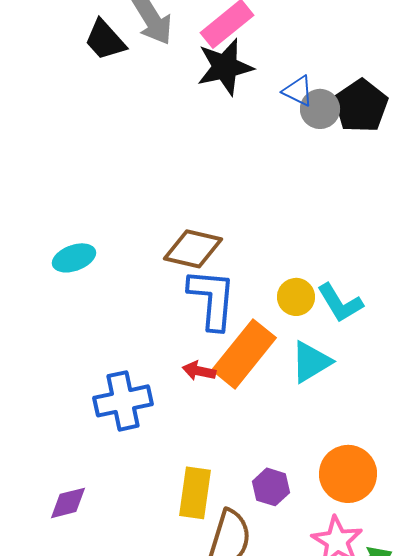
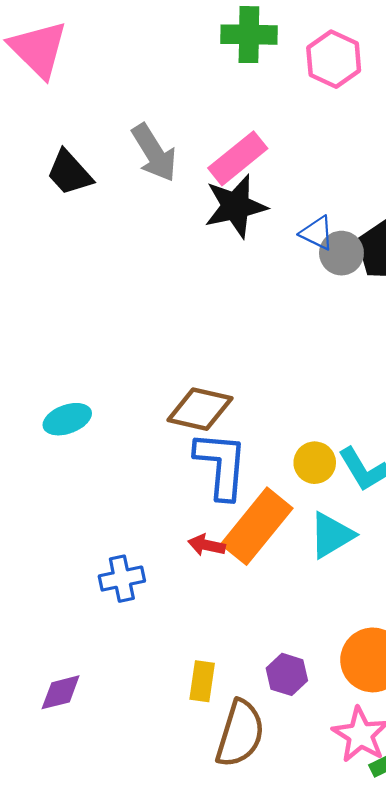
black trapezoid: (105, 40) -> (69, 173), moved
blue cross: (123, 401) -> (122, 579), size x0.7
yellow rectangle: (195, 493) -> (202, 681), size x0.7

